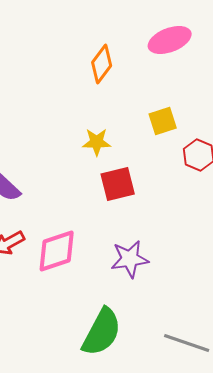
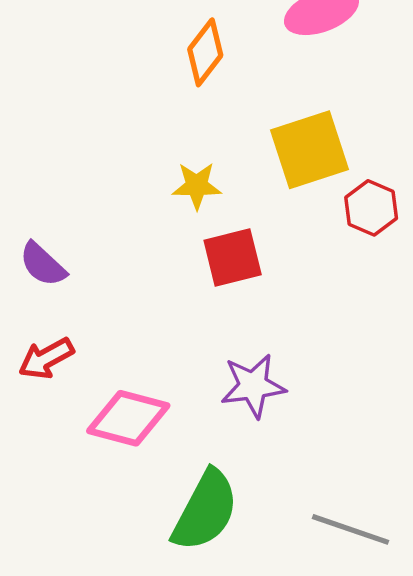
yellow square: (163, 121) -> (310, 150), size x1.6
pink diamond: (57, 251) -> (128, 418), moved, turned 33

